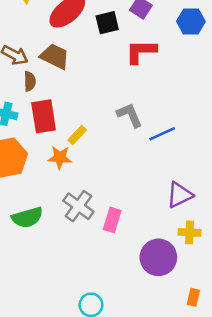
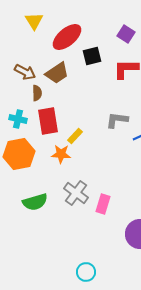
black square: (107, 23) -> (92, 56), moved
brown trapezoid: (55, 56) -> (57, 73), turned 120
gray L-shape: (130, 115) -> (117, 120), turned -60

